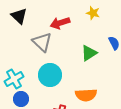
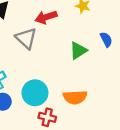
cyan circle: (50, 75) -> (35, 93), moved

